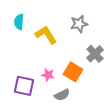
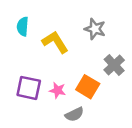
gray star: (79, 24) -> (95, 29), turned 30
purple square: (24, 86) -> (29, 88), moved

